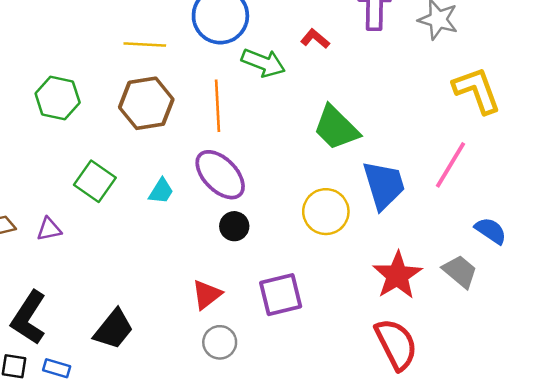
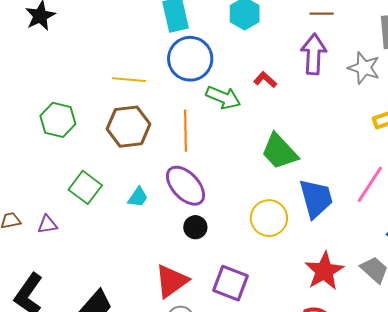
red triangle: (207, 295) -> (172, 281), size x1.4
purple square: (281, 295) -> (230, 283), turned 33

